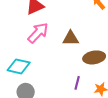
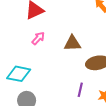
pink arrow: (38, 33) -> (38, 38), size x0.6

